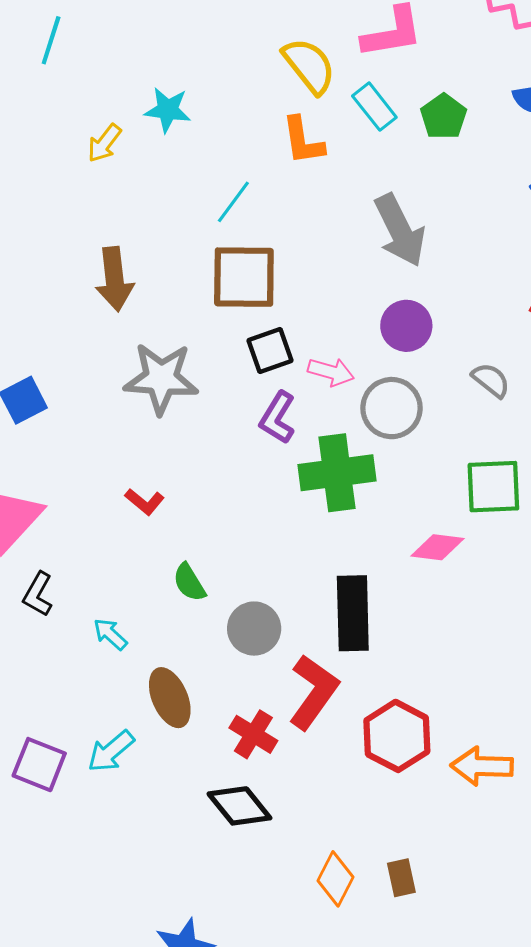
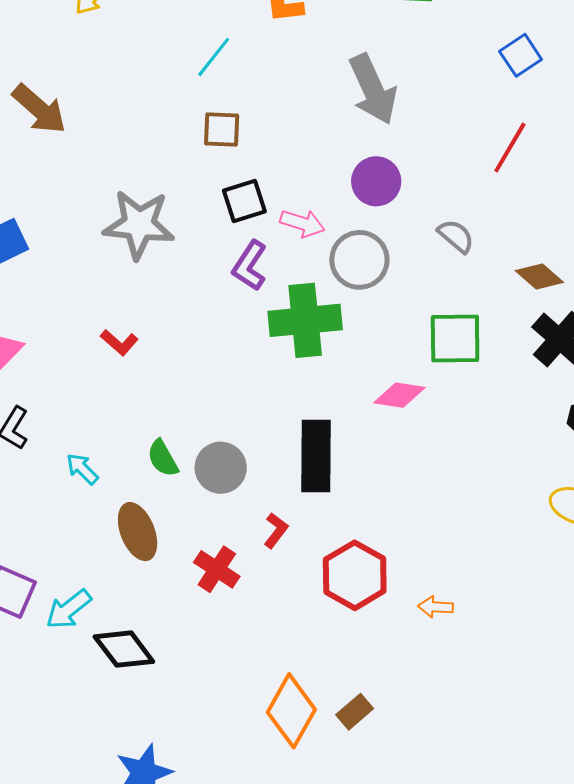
brown square: (244, 277) -> (222, 130), size x0.6
brown arrow: (114, 279) -> (39, 109), moved, turned -44
green semicircle: (189, 582) -> (163, 458), moved
red L-shape: (314, 692) -> (276, 530), size x0.5
cyan arrow: (111, 751) -> (69, 609), moved
orange arrow: (482, 766) -> (436, 607), size x0.6
black diamond: (239, 806) -> (124, 649), moved
brown rectangle: (401, 878) -> (355, 712), turned 60
orange diamond: (336, 879) -> (291, 711), size x1.4

